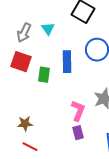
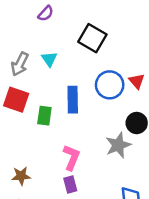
pink L-shape: (78, 111) -> (71, 157), moved
purple rectangle: (78, 133) -> (70, 185), moved

